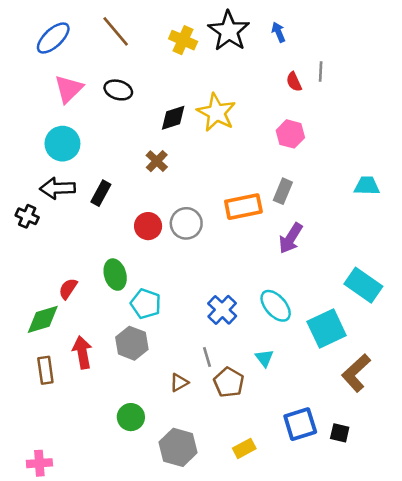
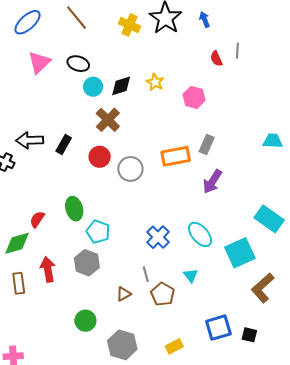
yellow star: (216, 113) -> (155, 82), size x0.6
pink hexagon: (290, 134) -> (194, 97), moved
cyan circle: (62, 144) -> (93, 87), moved, size x0.7
brown cross: (157, 161) -> (108, 120), size x1.4
red circle: (148, 226) -> (100, 157), moved

